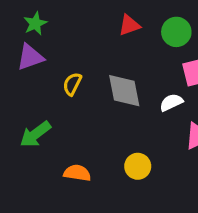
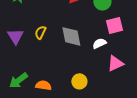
purple triangle: (30, 57) -> (15, 36), moved, turned -42
green arrow: (35, 134) -> (18, 80), moved

